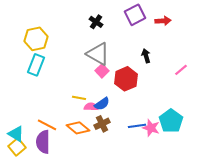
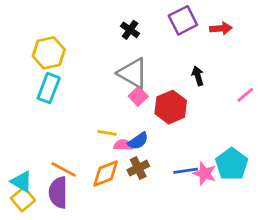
orange diamond: (78, 128) -> (106, 173), turned -60

